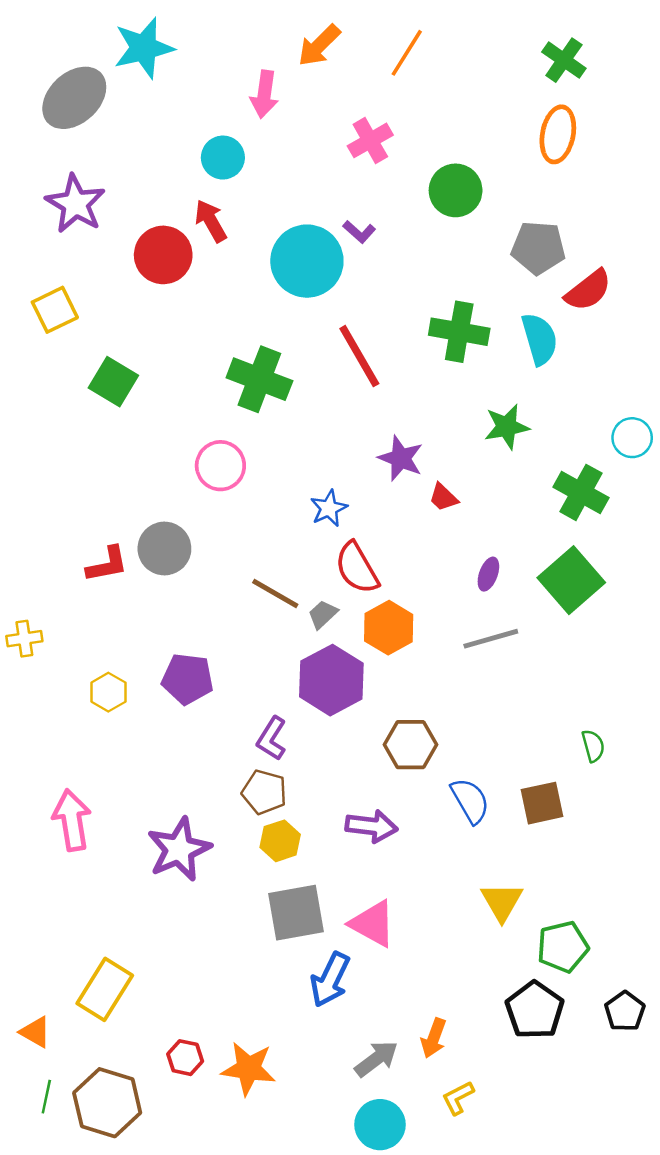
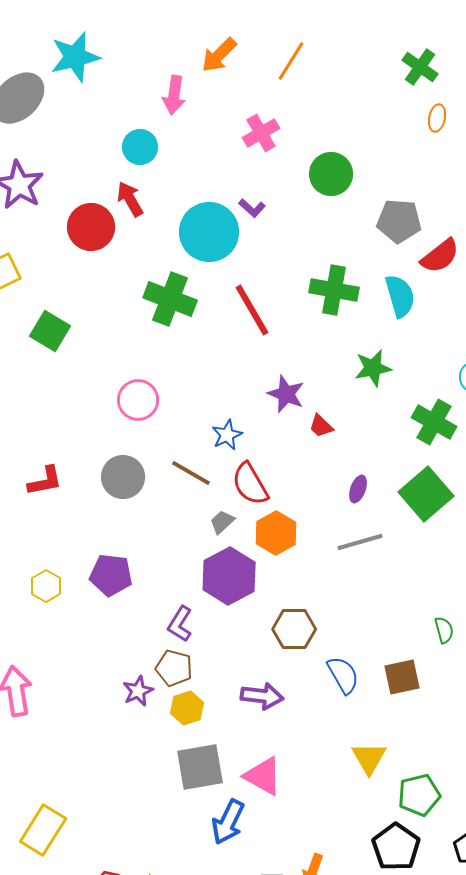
orange ellipse: (558, 134) -> (437, 118), moved, size x0.6
green cross: (259, 379) -> (170, 299), moved
gray circle: (164, 548) -> (123, 477), moved
brown line: (275, 594) -> (191, 473), moved
purple star: (179, 849) -> (138, 691), moved, size x0.6

